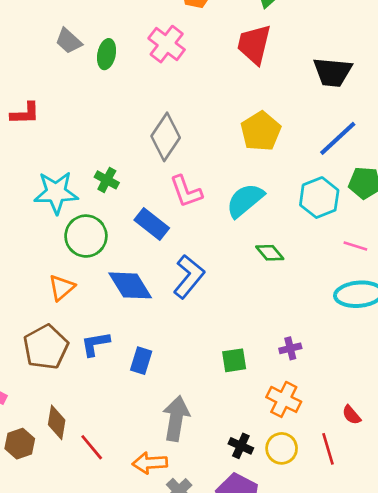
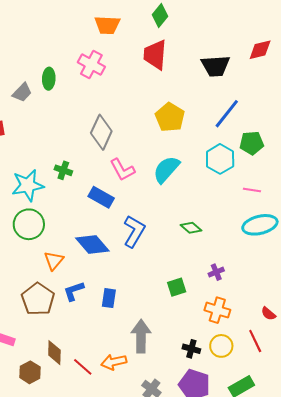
gray trapezoid: (69, 41) -> (22, 92), moved, turned -80
green circle: (86, 236) -> (29, 224), moved
green diamond: (270, 253) -> (191, 228), moved
orange triangle: (62, 288) -> (54, 261), moved
orange arrow: (150, 463) -> (114, 362), moved

